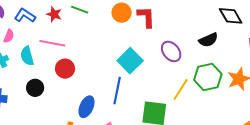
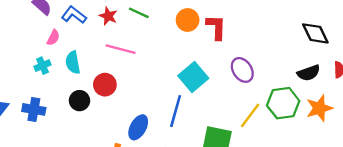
black semicircle: (208, 40) -> (309, 73), moved
pink line: (52, 43) -> (121, 49), moved
red circle: (65, 69) -> (105, 85), moved

